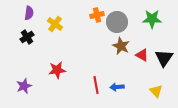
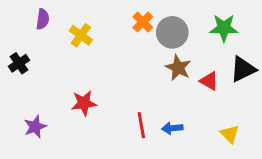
orange cross: (97, 15) -> (143, 22), turned -32
black cross: (27, 37) -> (19, 63), moved
black triangle: (164, 58) -> (243, 69), moved, turned 30

